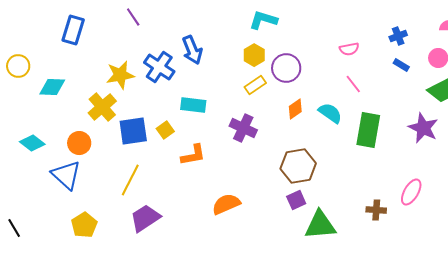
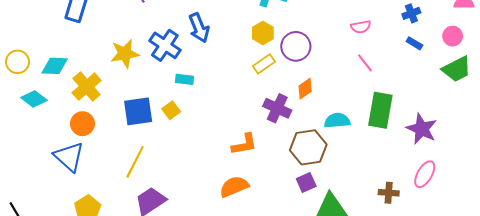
yellow circle: (18, 66) -> (18, 62), moved
cyan rectangle: (193, 105) -> (185, 79), moved, size x0.7
yellow cross: (102, 107) -> (87, 87), moved
cyan semicircle: (330, 113) -> (337, 121), moved, turned -40
purple cross: (243, 128) -> (277, 108), moved
purple star: (423, 128) -> (422, 129), moved
cyan diamond: (32, 143) -> (34, 99), moved
orange L-shape: (193, 155) -> (244, 144), moved

